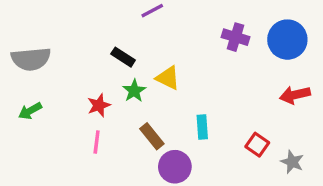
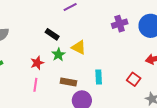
purple cross: (236, 37) -> (120, 24), turned -35
brown rectangle: (152, 136) -> (68, 82), turned -42
red square: (257, 145) -> (134, 79), moved

